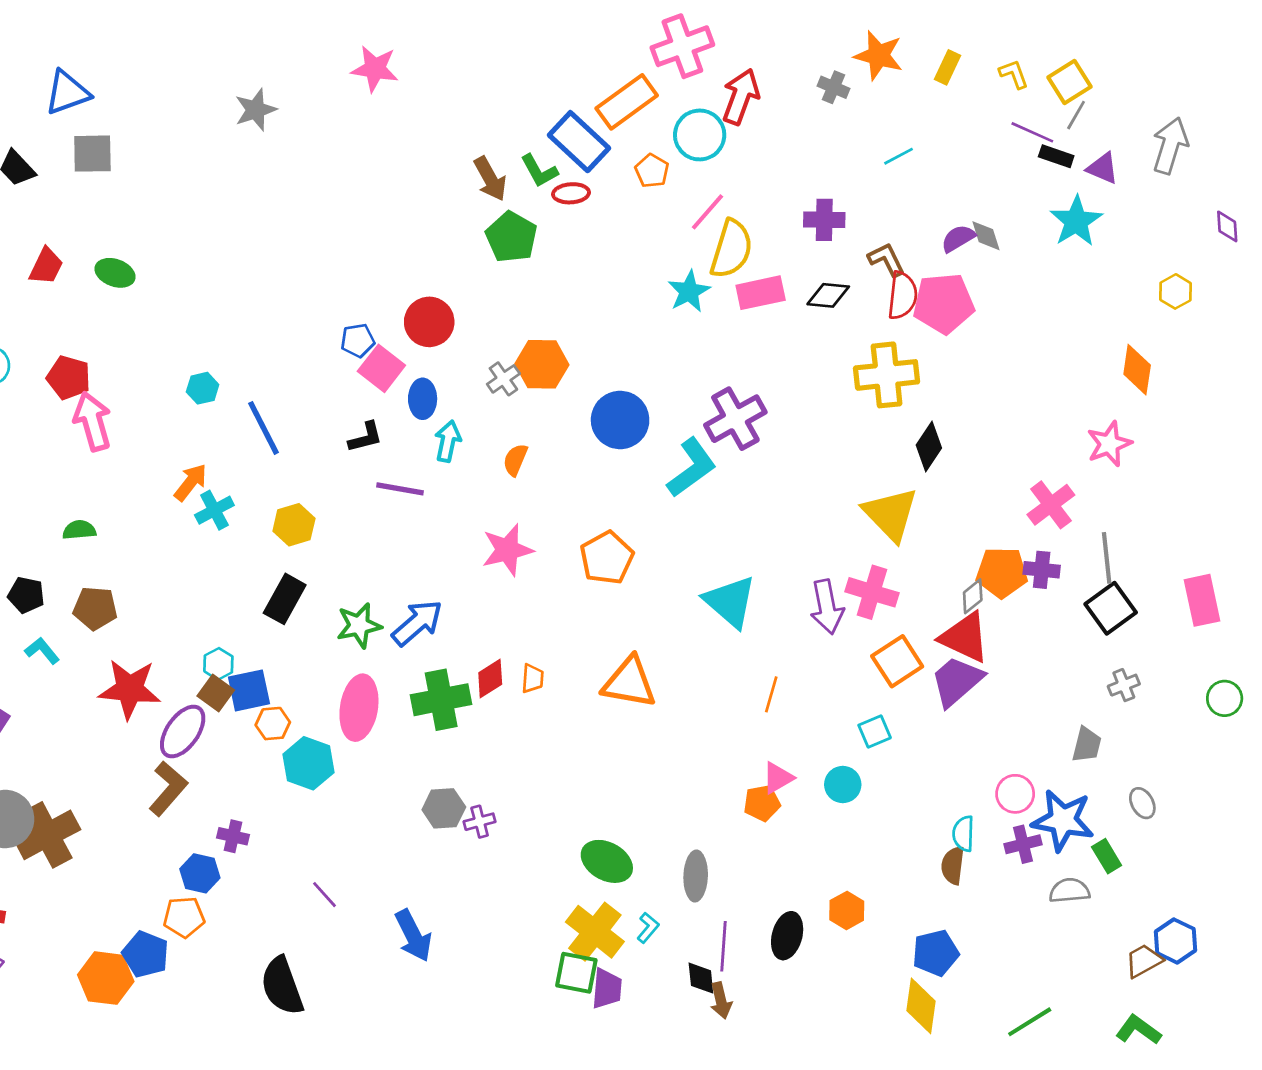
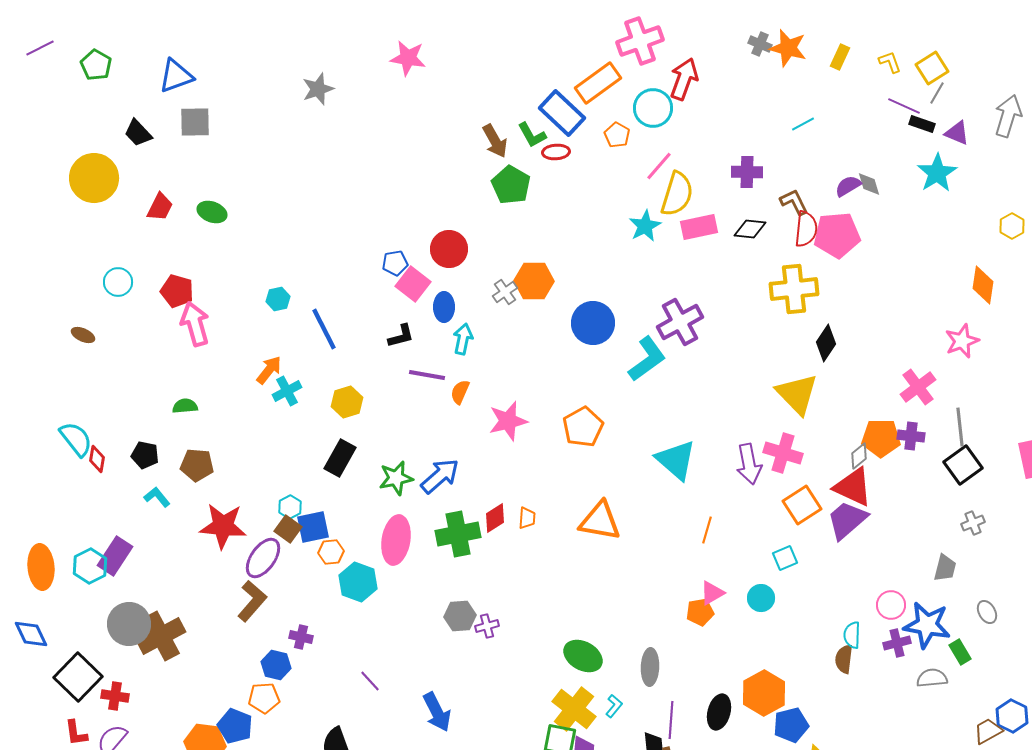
gray cross: (833, 87) -> (760, 44), moved
orange semicircle: (515, 460) -> (460, 392), moved
orange hexagon: (847, 910) -> (764, 693), size x1.6
blue pentagon: (936, 953) -> (791, 725), moved

